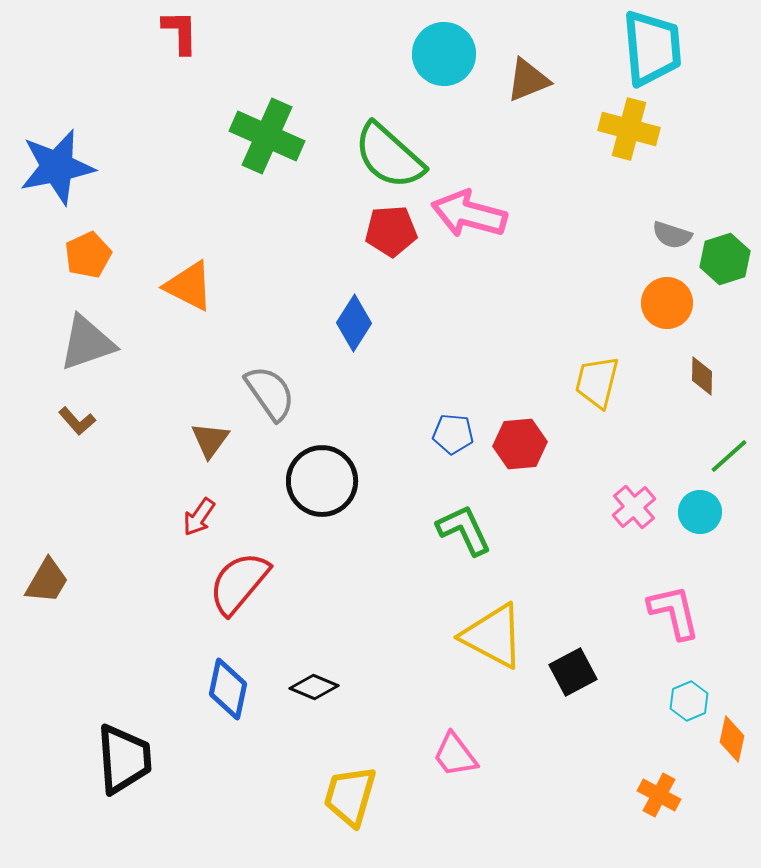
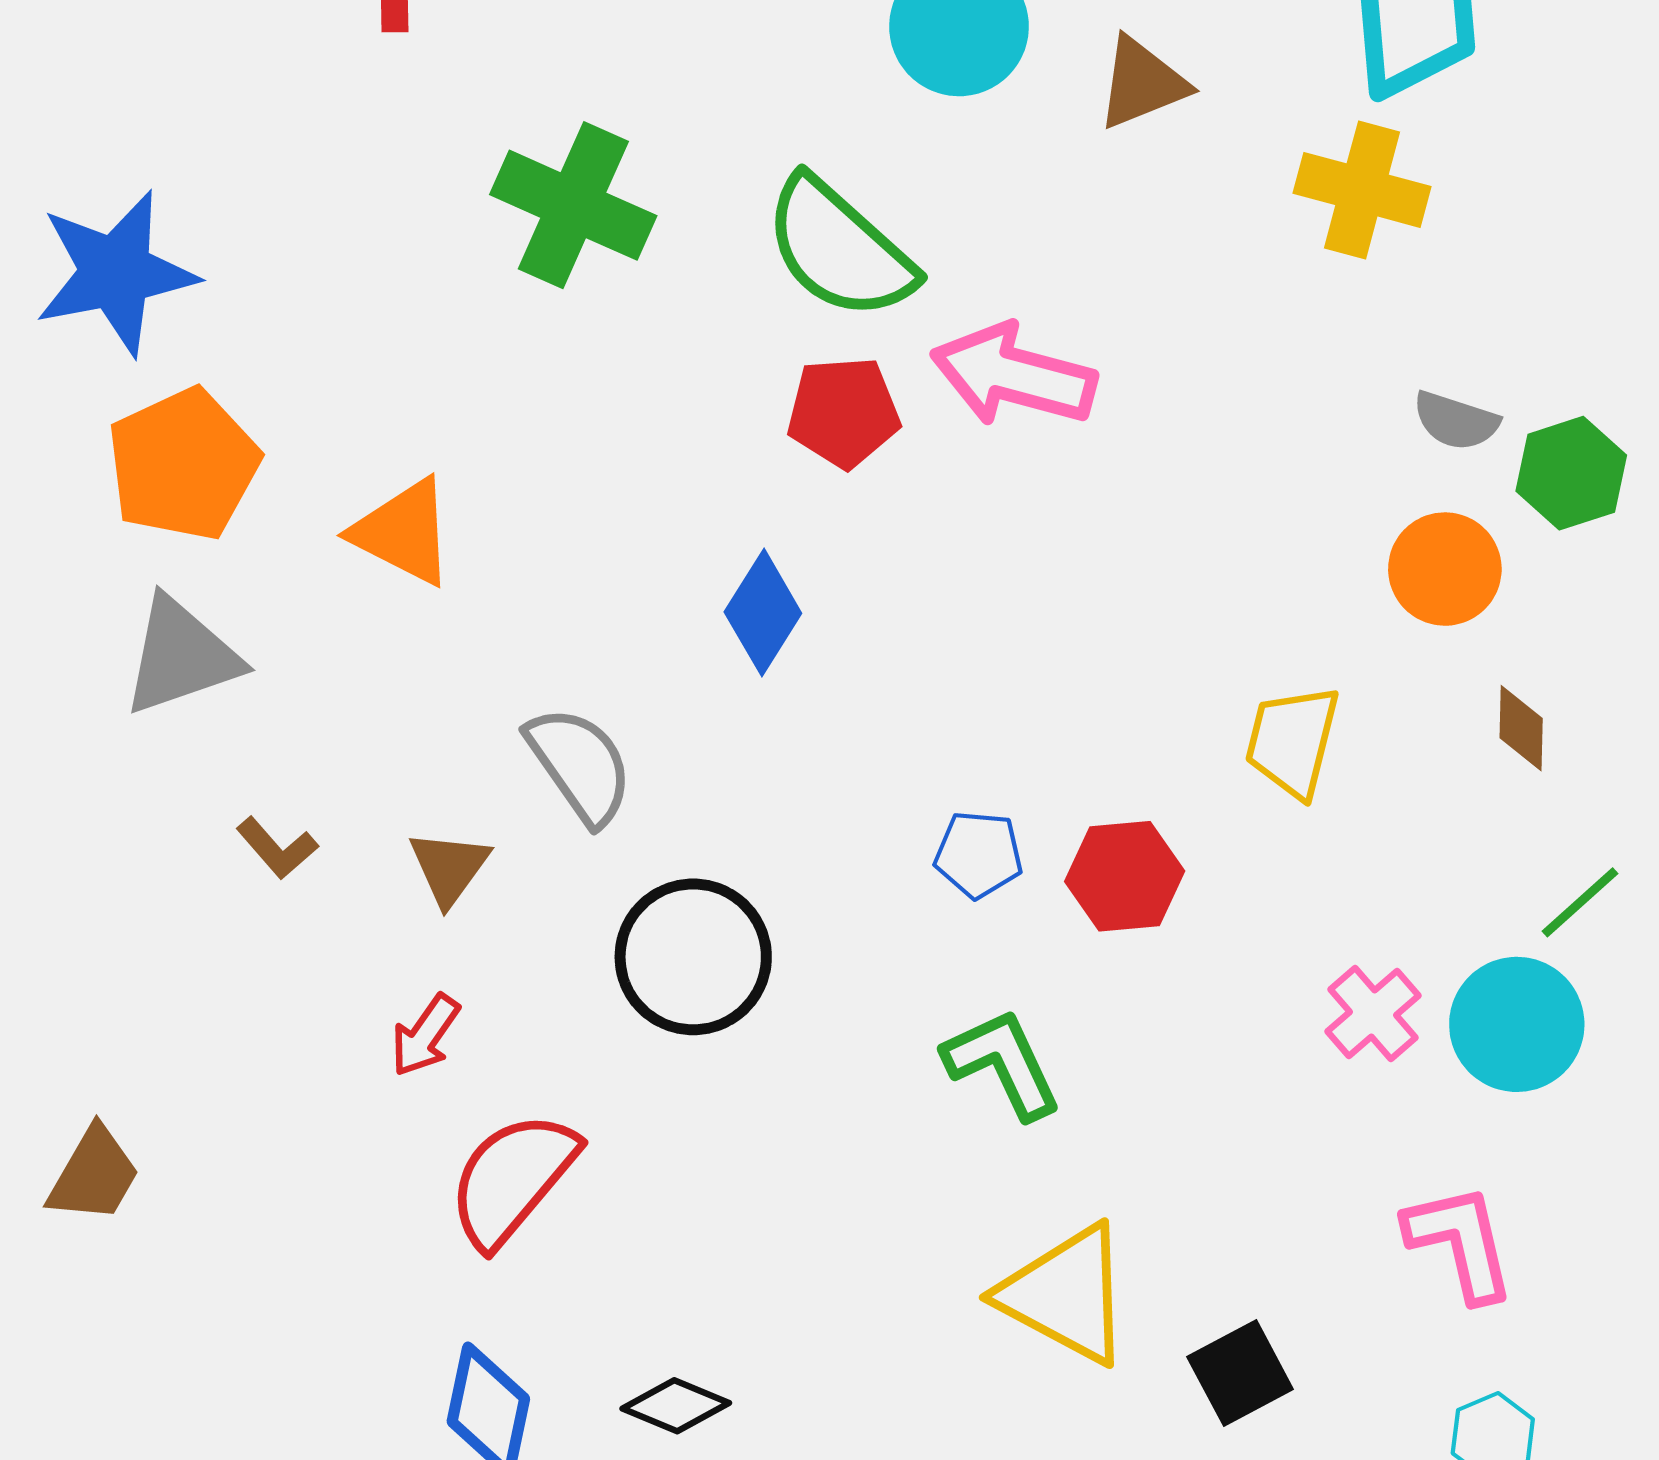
orange pentagon: (88, 255) -> (183, 464), size x1.5
brown L-shape: (77, 421) -> (277, 848), moved
cyan circle: (700, 512) -> (1517, 1024), size x1.4

